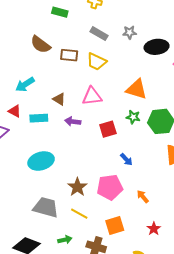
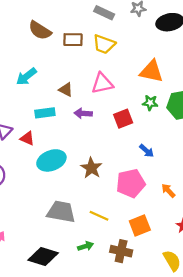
red triangle: (15, 111) -> (27, 138), moved
brown star: (77, 187) -> (91, 168), moved

